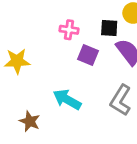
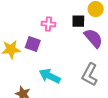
purple square: (88, 55) -> (33, 44), moved

